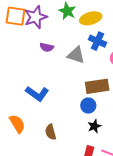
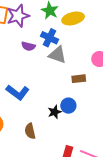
blue cross: (98, 41) -> (50, 38), moved
brown rectangle: (97, 86) -> (79, 79), moved, size x0.6
black star: (94, 126) -> (55, 112), moved

